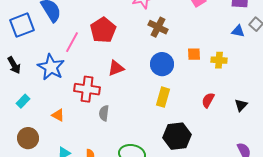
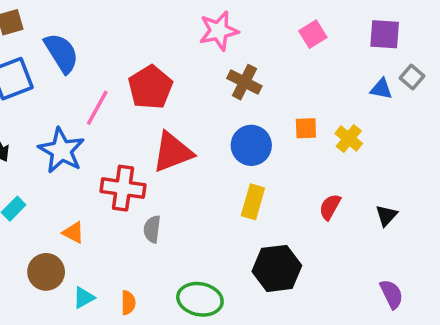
yellow cross: (219, 60) -> (349, 139), turned 35
red triangle: (116, 68) -> (173, 152), size x1.5
brown circle: (28, 138) -> (46, 272), moved

